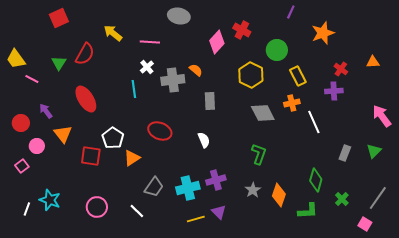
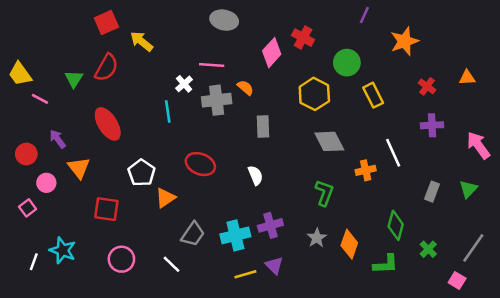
red square: (59, 18) -> (106, 23), moved
pink line: (150, 42) -> (212, 65), moved
purple cross: (334, 91) -> (432, 125), moved
orange cross: (292, 103) -> (366, 170), moved
red square: (91, 156) -> (106, 209), moved

